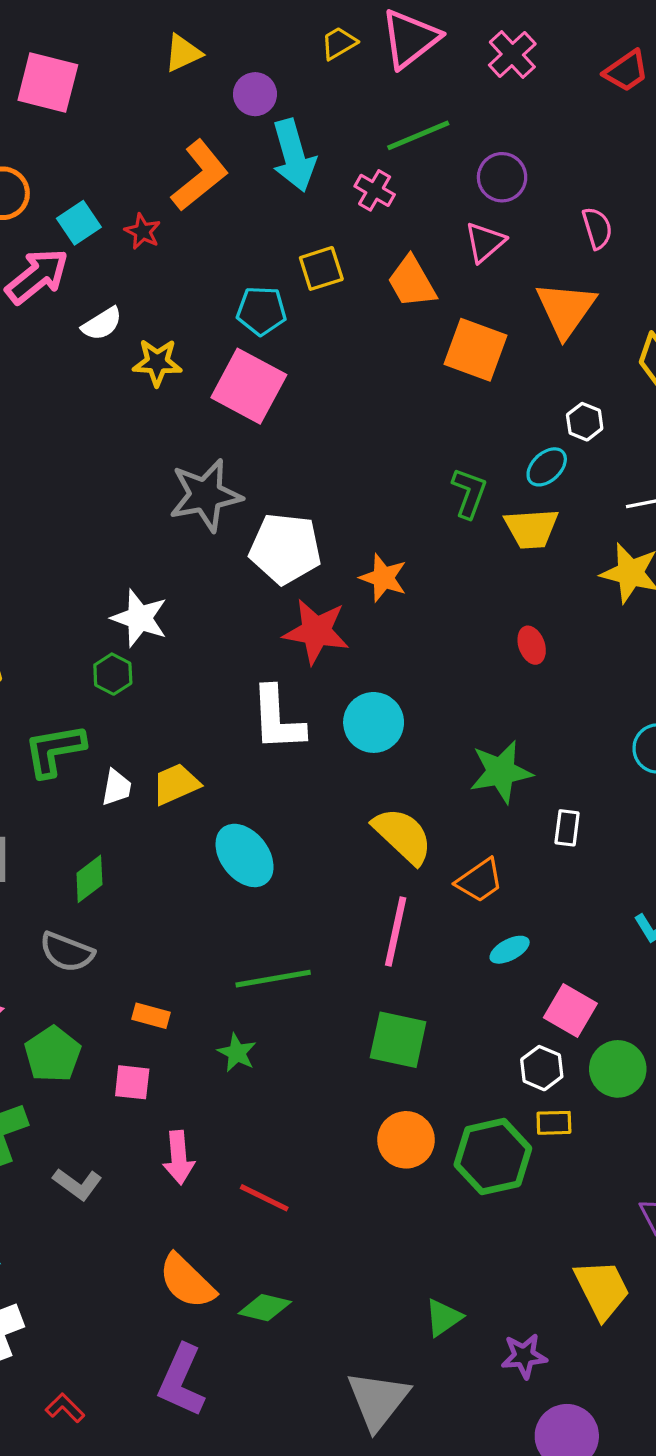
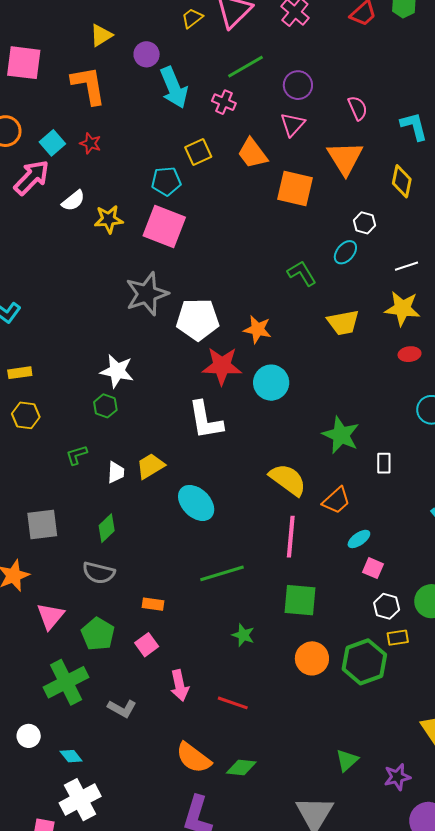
orange L-shape: (200, 176) -> (88, 85), moved, turned -54
green L-shape: (469, 493) -> (302, 273), turned -44
yellow trapezoid: (531, 529) -> (343, 323), moved
red ellipse: (532, 645) -> (410, 354), moved, turned -70
cyan circle: (374, 722) -> (271, 383), moved
green L-shape: (54, 750) -> (77, 455), size x0.6
green star: (501, 772) -> (341, 435), turned -30
pink square: (570, 1011) -> (373, 568), moved, size x0.7
green star: (237, 1053) -> (243, 635), moved
pink square: (132, 1082) -> (147, 645), turned -35

